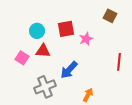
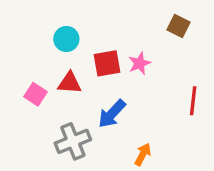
red square: (66, 29) -> (107, 63), moved
cyan circle: (37, 31) -> (66, 39), moved

